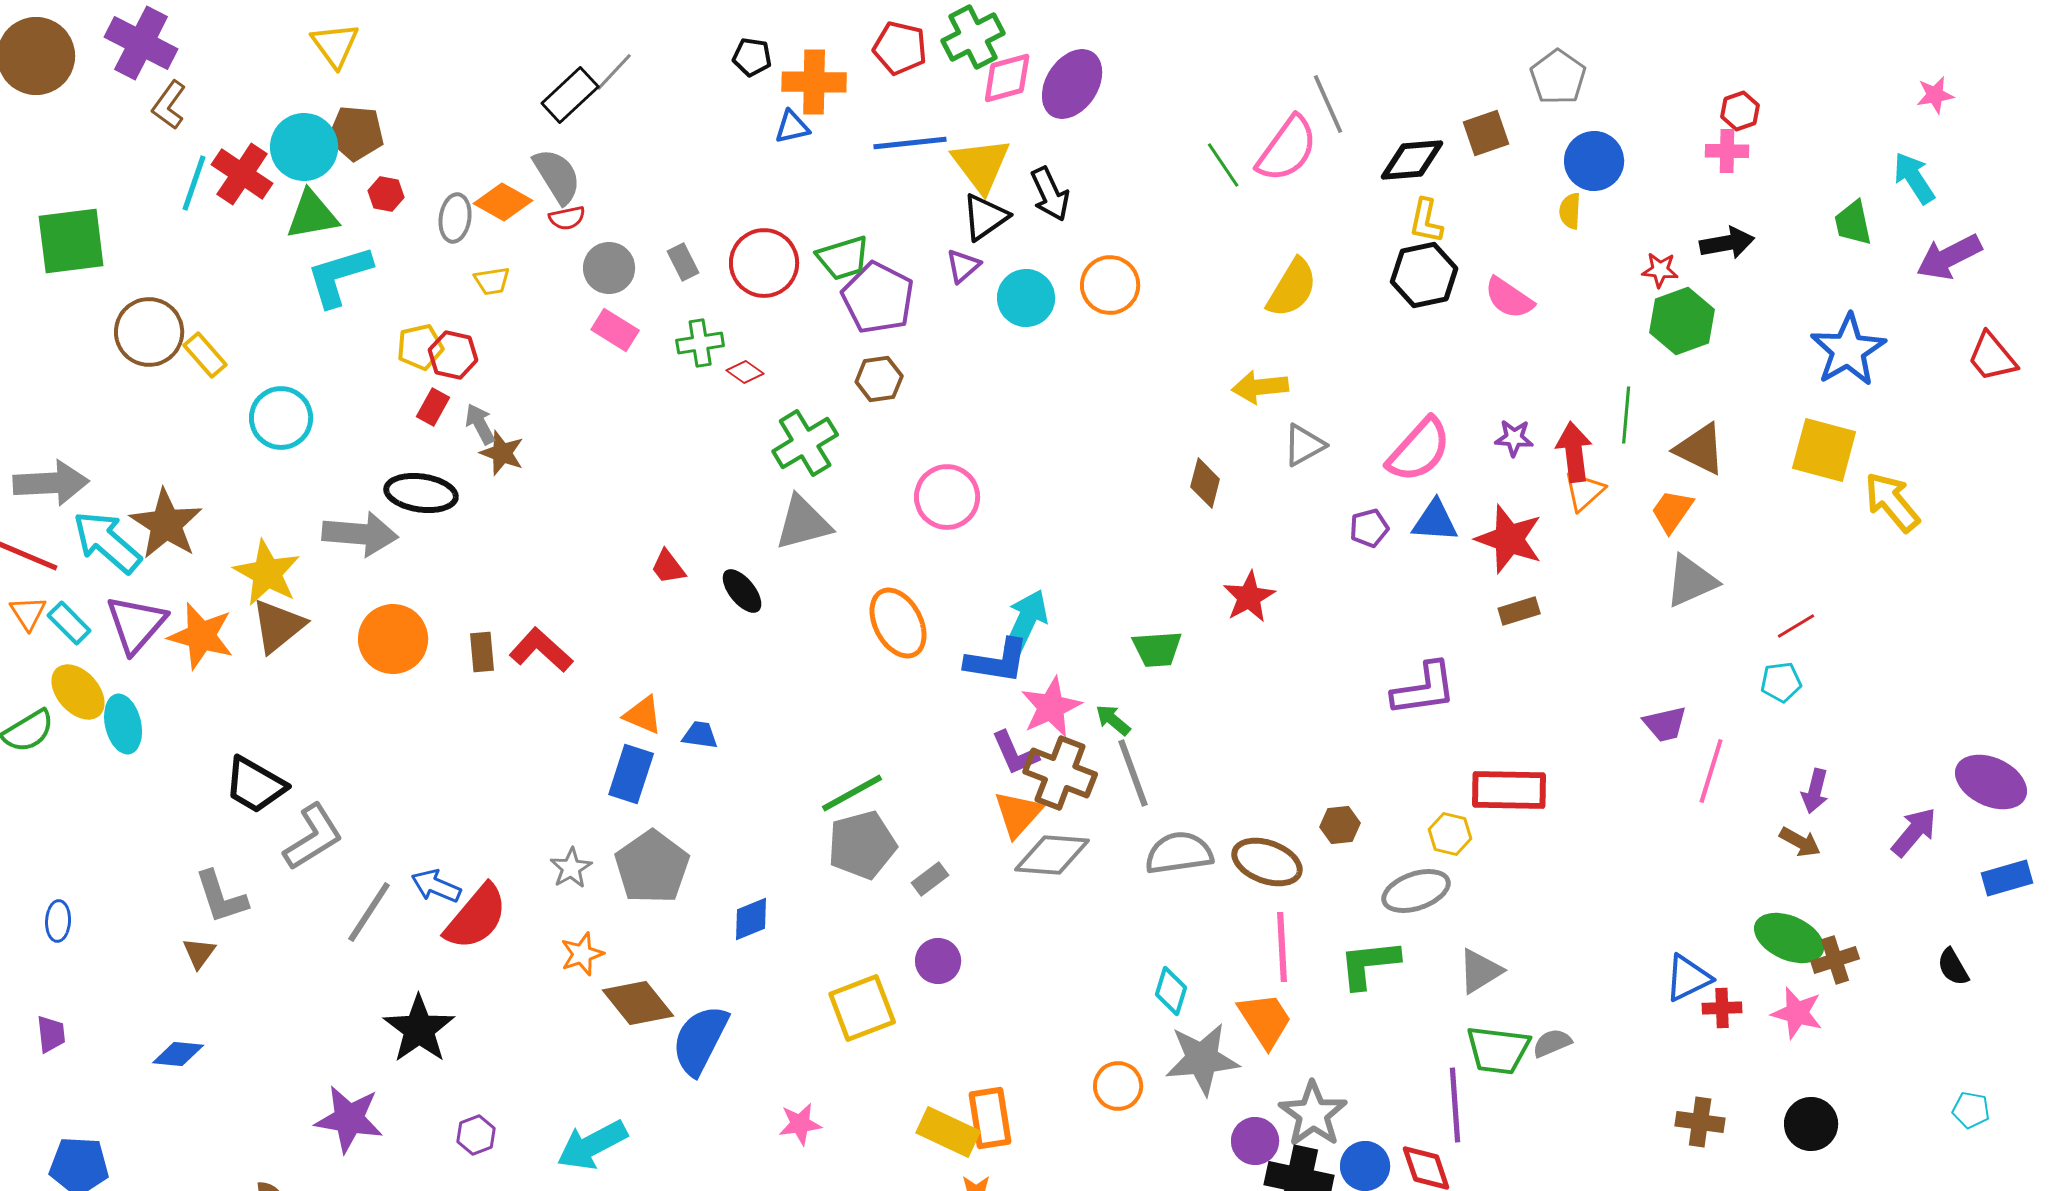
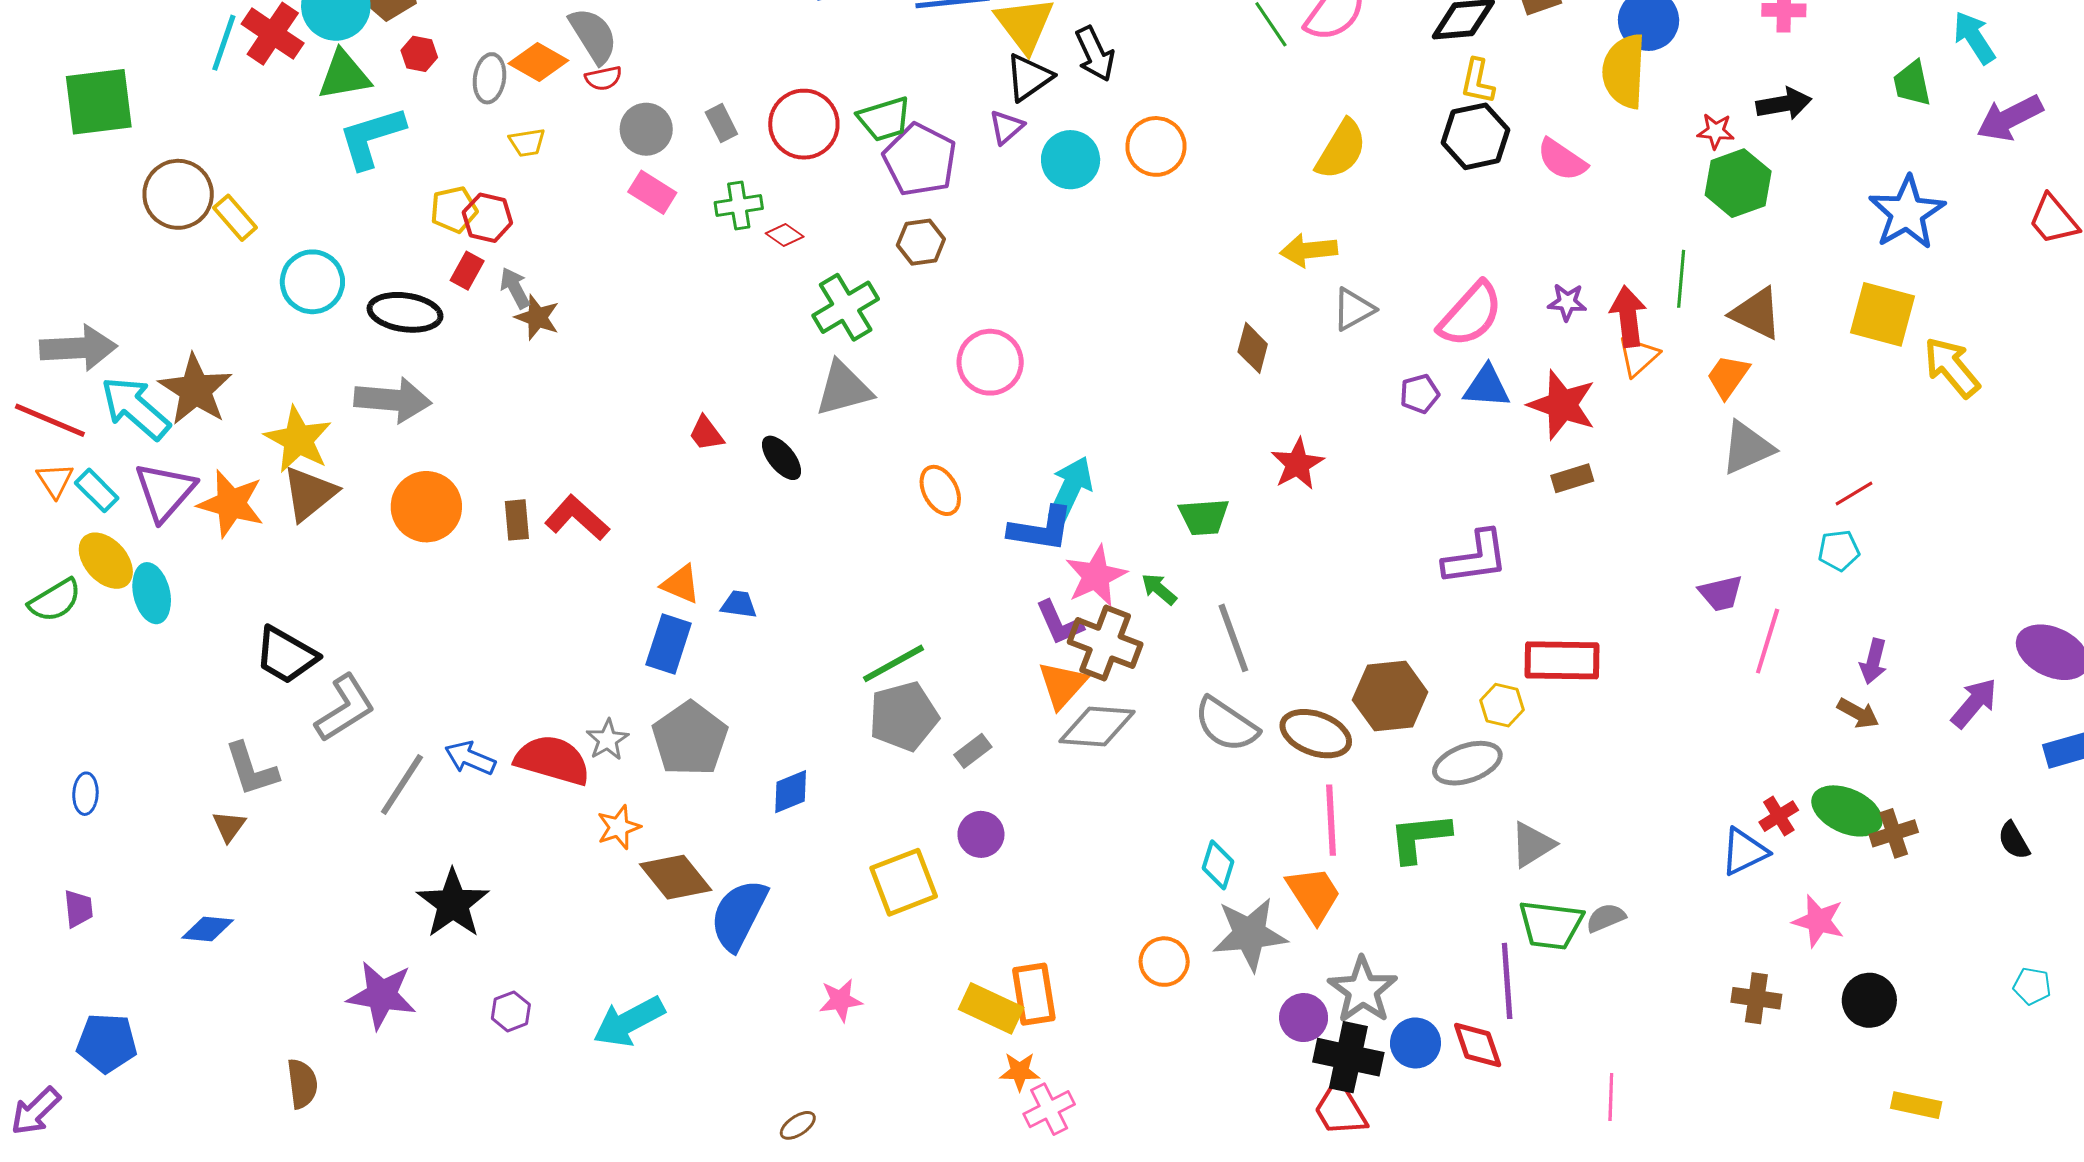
yellow semicircle: (1570, 211) -> (1624, 71), size x2.0
black ellipse: (421, 493) -> (405, 312), moved
orange ellipse: (898, 623) -> (940, 490), size x0.7
gray line: (1133, 773) -> (1233, 638), moved
brown hexagon: (1340, 825) -> (1390, 696), size x1.8
gray semicircle: (1179, 853) -> (1226, 724), turned -138
red semicircle: (476, 917) -> (553, 760), moved, turned -114
red cross: (1722, 1008) -> (1779, 816), moved, turned -30
pink star: (1797, 1013) -> (1818, 921), moved

